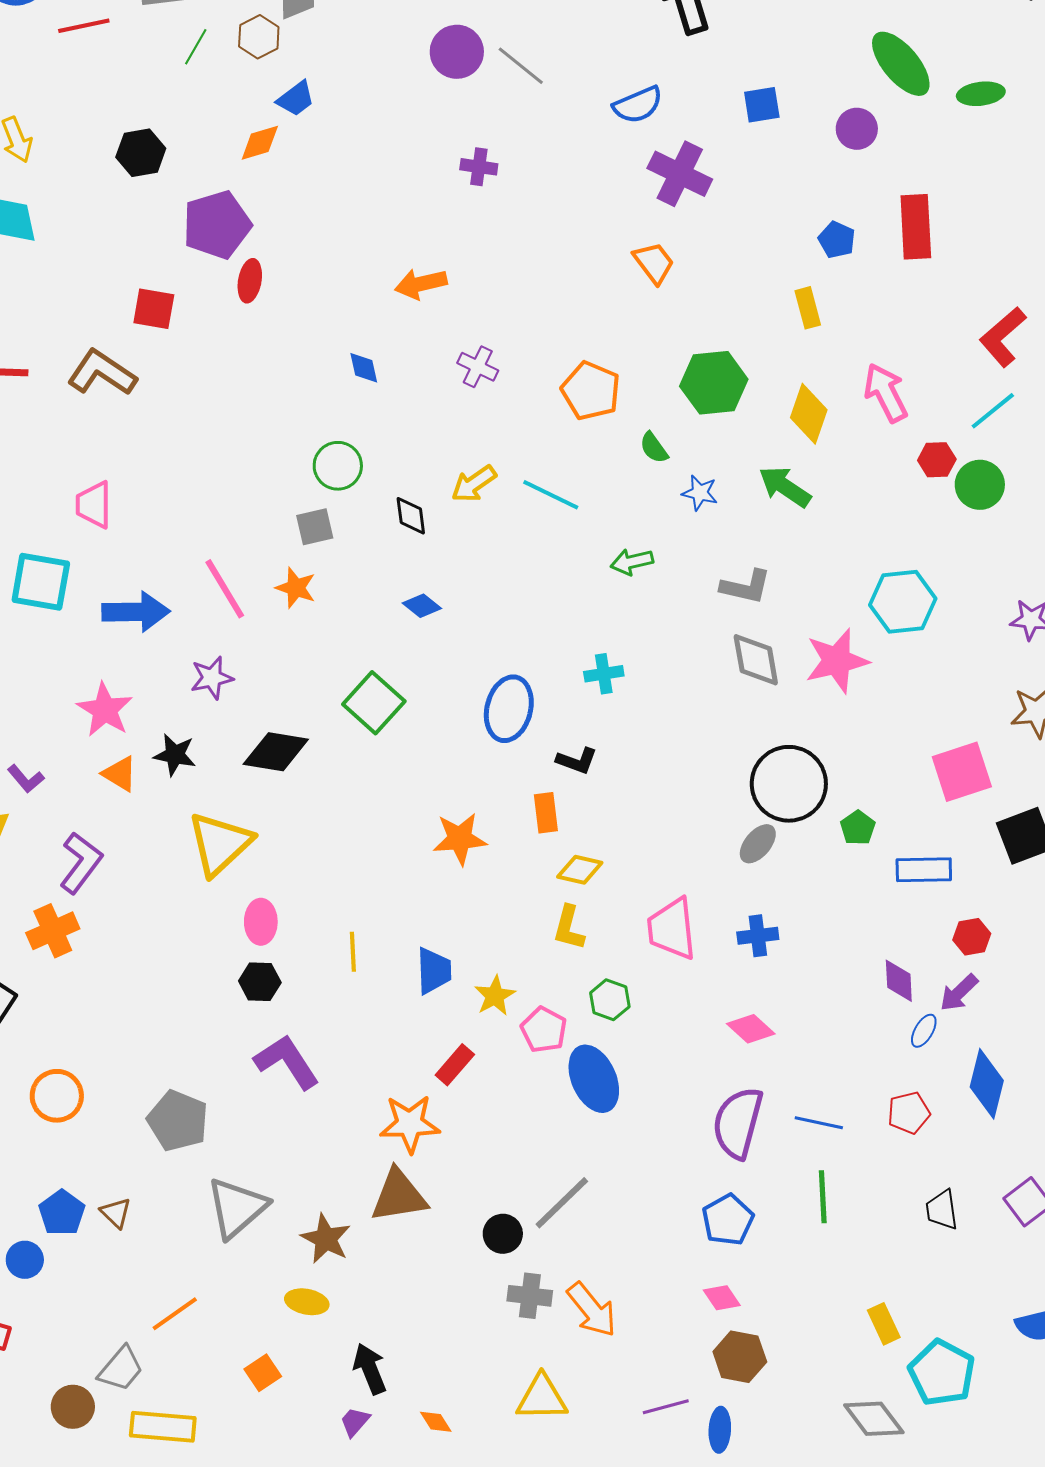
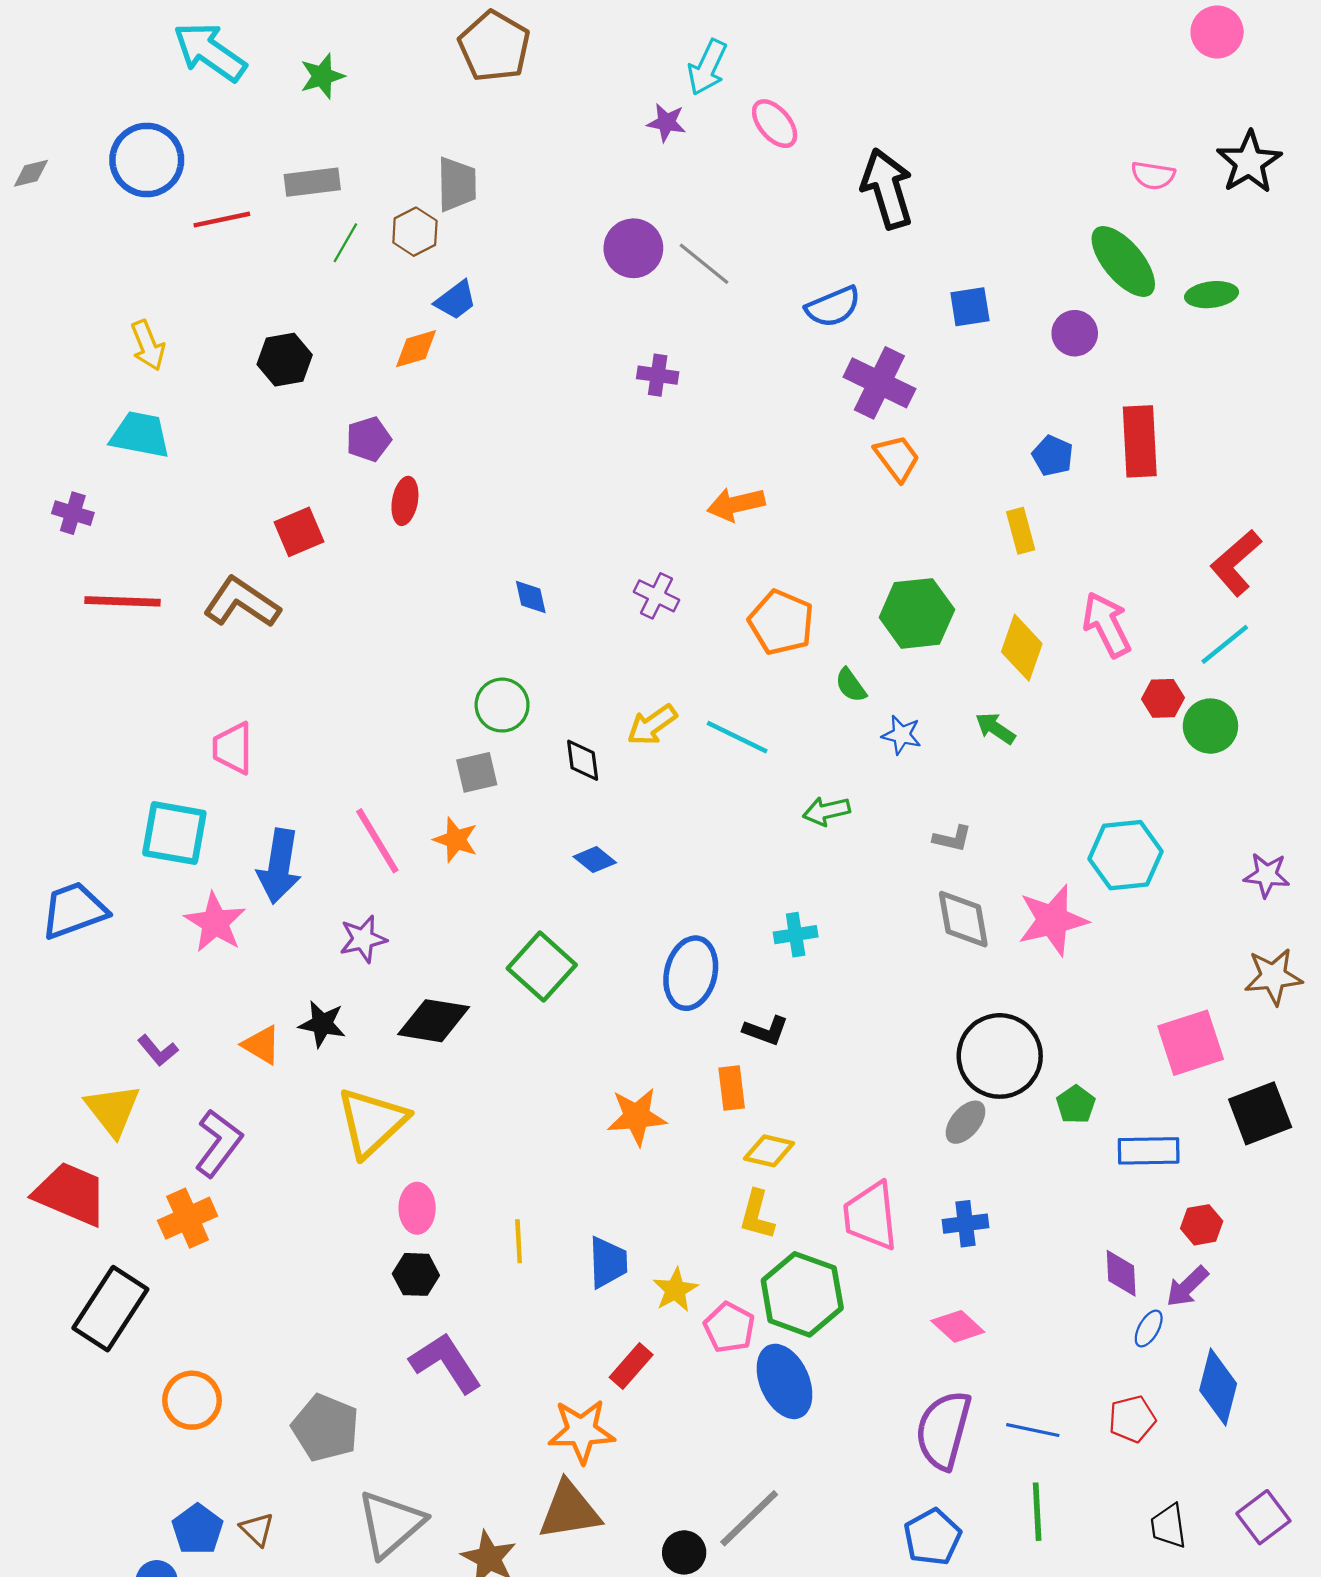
purple pentagon: (217, 225) -> (369, 439), size x0.6
orange trapezoid: (654, 263) -> (897, 458), moved
orange arrow: (421, 284) -> (736, 504), moved
red square: (154, 309) -> (299, 532), turned -33
green arrow: (785, 487) -> (995, 728), size x0.7
gray L-shape: (746, 587) -> (952, 839), size x0.7
blue arrow: (136, 612) -> (279, 866), turned 100
pink star: (105, 710) -> (215, 922), moved
green hexagon: (610, 1000) -> (802, 1294), size x1.8

